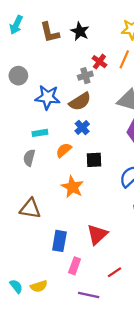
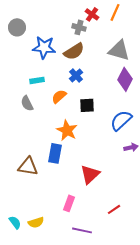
gray cross: (85, 76) -> (79, 27), turned 32
gray semicircle: (29, 158) -> (27, 103), turned -42
brown triangle: (30, 209) -> (28, 166), moved
blue rectangle: (59, 241) -> (55, 153), moved
red line: (115, 272) -> (114, 209), moved

